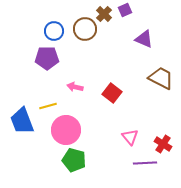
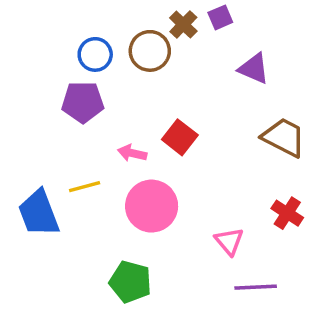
red square: (112, 93) -> (180, 137), moved
pink circle: (66, 130) -> (152, 206), moved
red cross: (163, 144) -> (287, 213), moved

